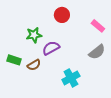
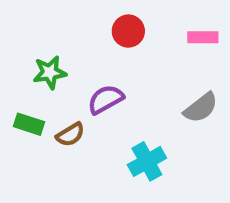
pink rectangle: (98, 26) -> (203, 37), moved, turned -40
green star: (34, 35) -> (50, 72), moved

